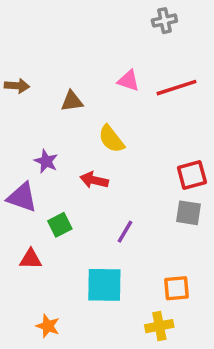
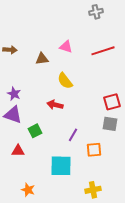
pink triangle: (128, 81) -> (66, 47), moved
purple star: (46, 161) -> (14, 94), moved
orange square: (176, 288) -> (94, 150), moved

